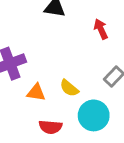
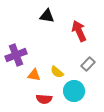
red arrow: (101, 29) -> (79, 31), size x1.5

